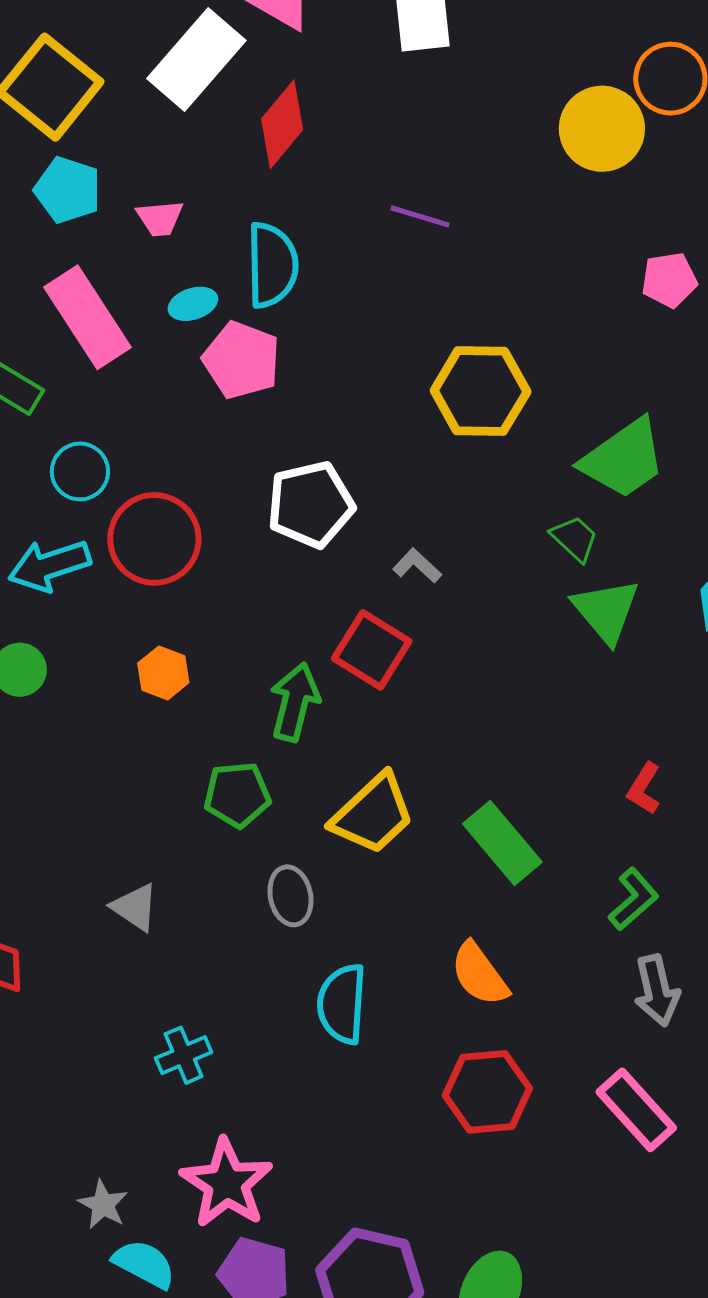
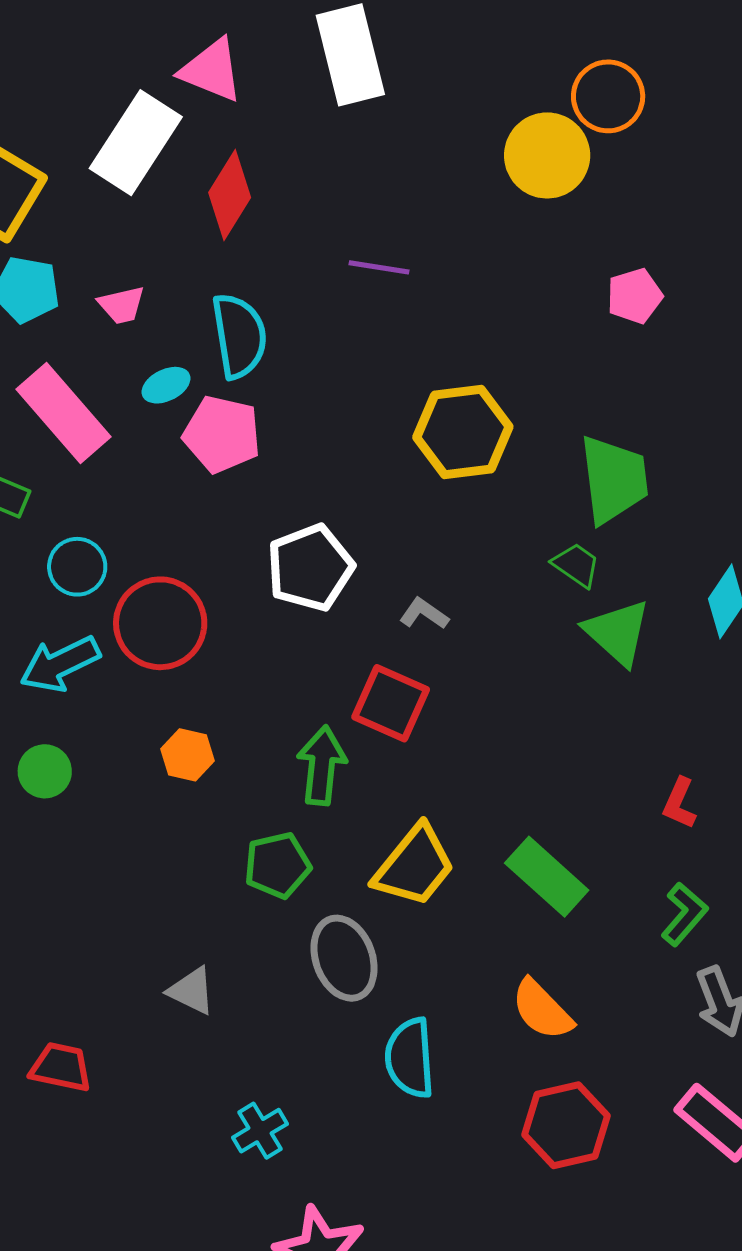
green trapezoid: (623, 459) -> (614, 479), turned -54
gray ellipse: (290, 896) -> (344, 958), size x1.4

